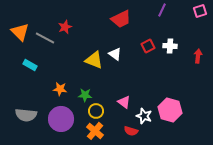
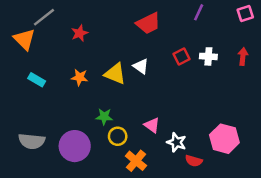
gray line: (45, 38) -> (44, 17), moved, turned -66
red arrow: (198, 56) -> (243, 56), moved
orange star: (60, 89) -> (80, 77), moved
pink hexagon: (170, 110) -> (224, 139), moved
orange cross: (95, 131) -> (136, 161), moved
red semicircle: (131, 131) -> (194, 161), moved

